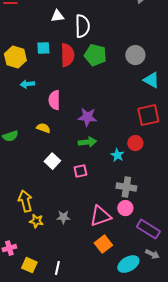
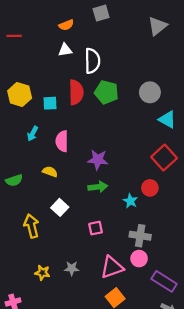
cyan square: (43, 48) -> (50, 103), moved
cyan arrow: (27, 84) -> (33, 134), moved, turned -56
red square: (148, 115) -> (164, 158), turned -30
pink square: (80, 171) -> (96, 228), moved
yellow arrow: (25, 201) -> (32, 226), moved

